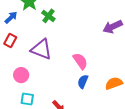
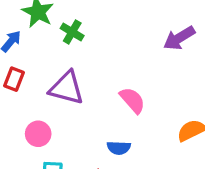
blue semicircle: (83, 82) -> (119, 148), moved, turned -104

